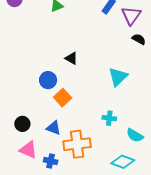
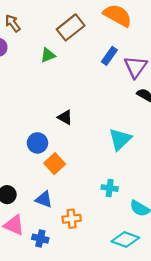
orange cross: (77, 144) -> (72, 219), size x0.6

